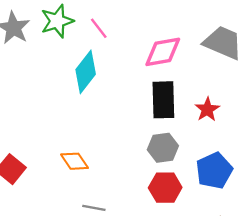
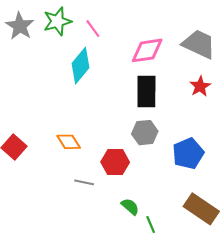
red star: (207, 109) -> (200, 86), moved
red hexagon: (165, 188) -> (115, 162), moved

